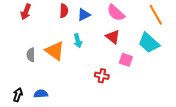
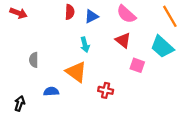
red arrow: (26, 12) -> (19, 13), moved, turned -91
orange triangle: (55, 51) -> (76, 72), moved
red cross: (102, 76) -> (106, 90), moved
blue semicircle: (41, 94) -> (51, 91), moved

